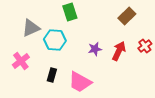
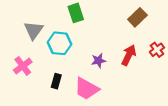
gray triangle: (31, 28) -> (34, 30), turned -30
purple star: (95, 49) -> (98, 61), moved

